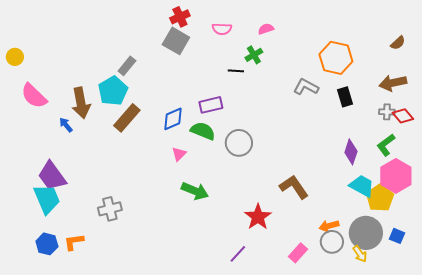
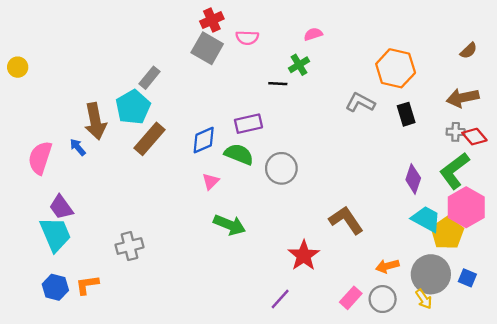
pink semicircle: (222, 29) -> (247, 38), moved
pink semicircle: (34, 96) -> (40, 158), moved, turned 64
green L-shape: (386, 145) -> (454, 171), size x1.4
purple trapezoid: (52, 176) -> (61, 207), size x0.7
gray circle: (332, 242) -> (383, 299), moved

